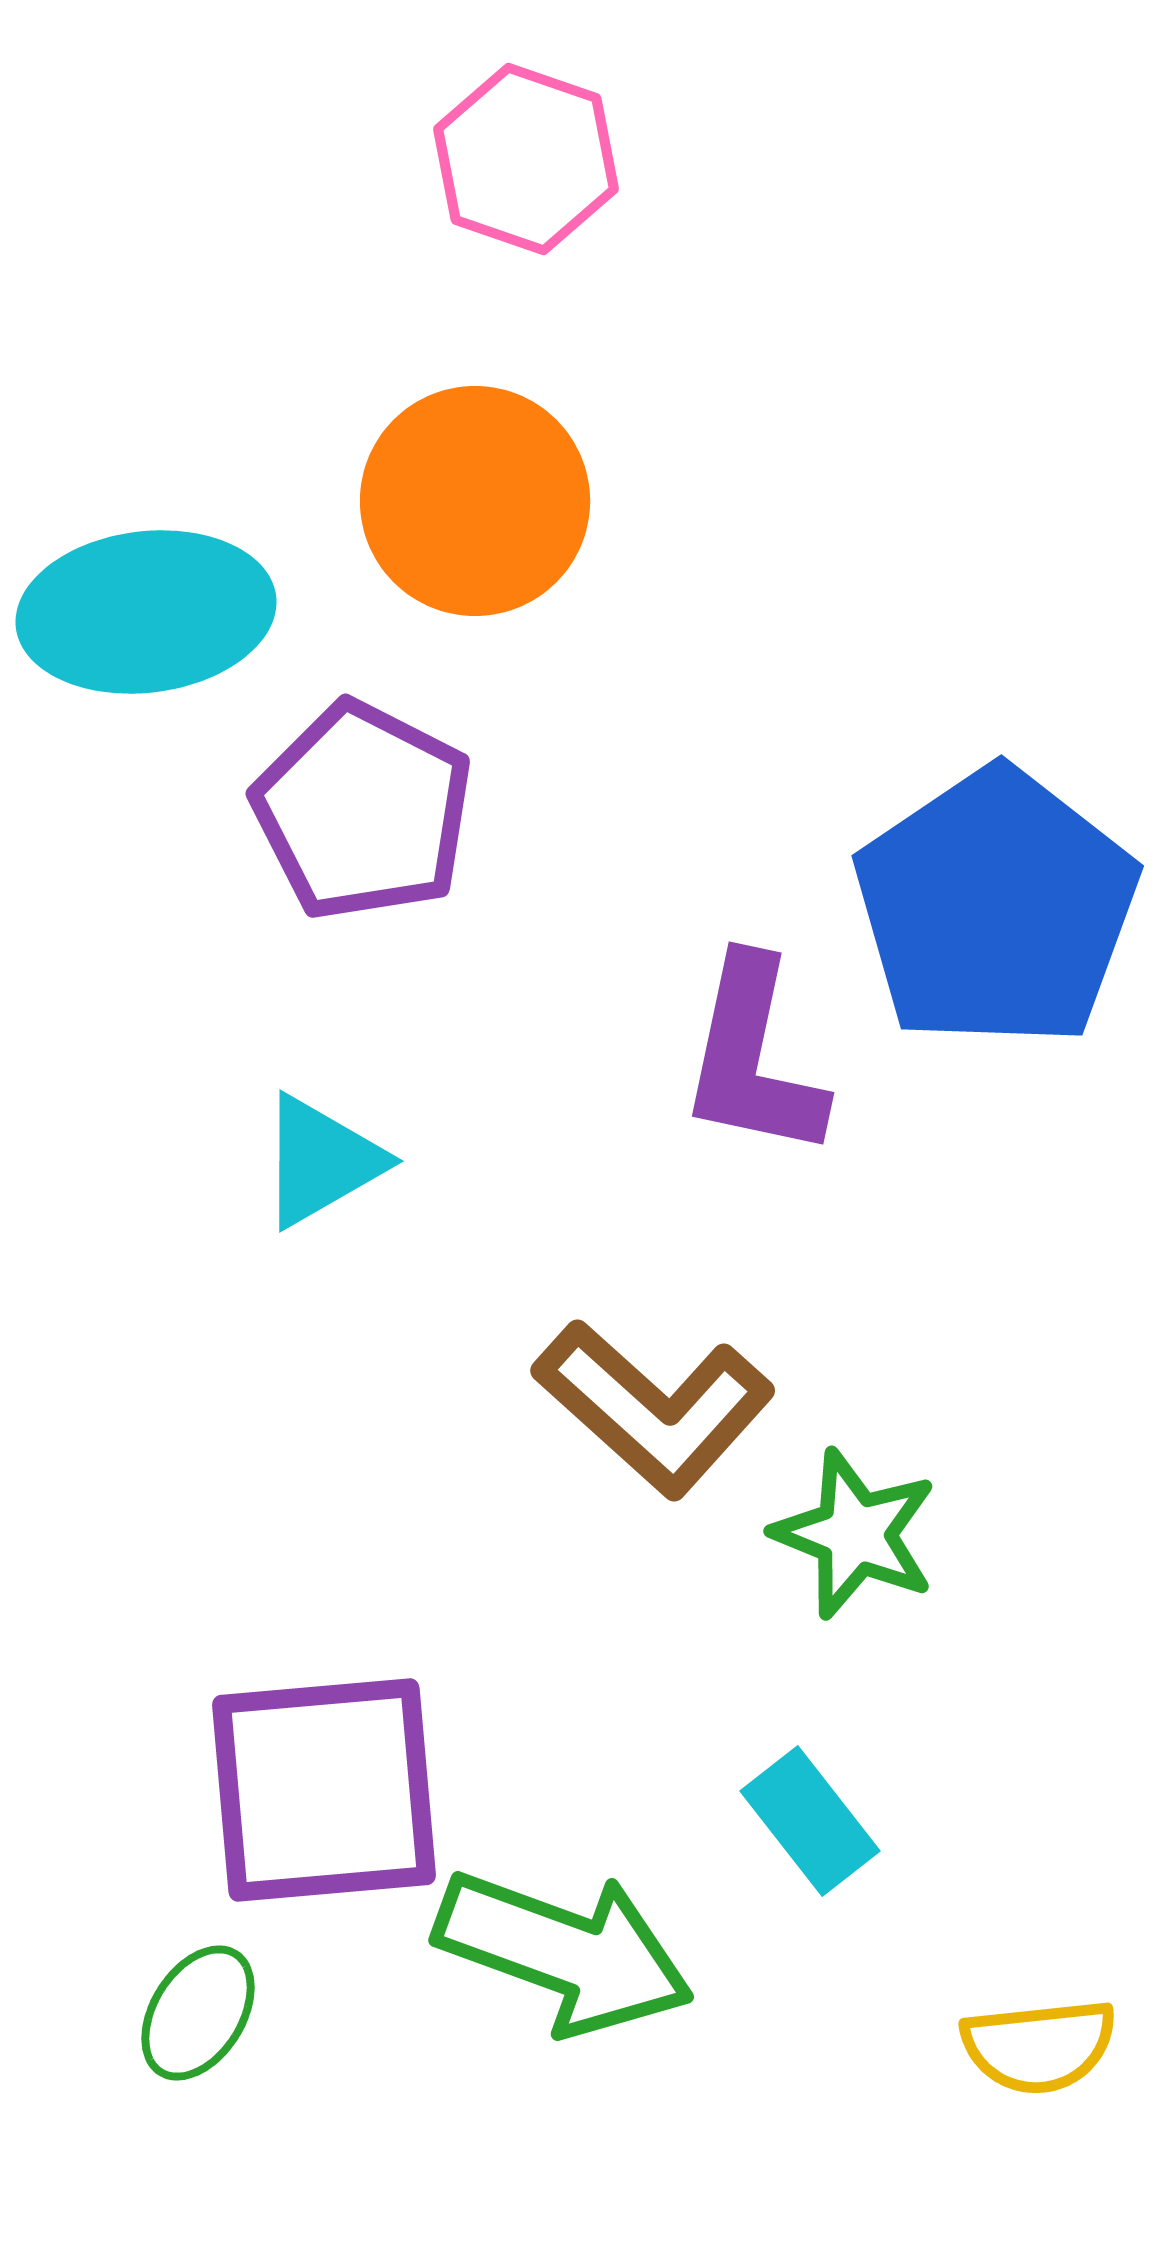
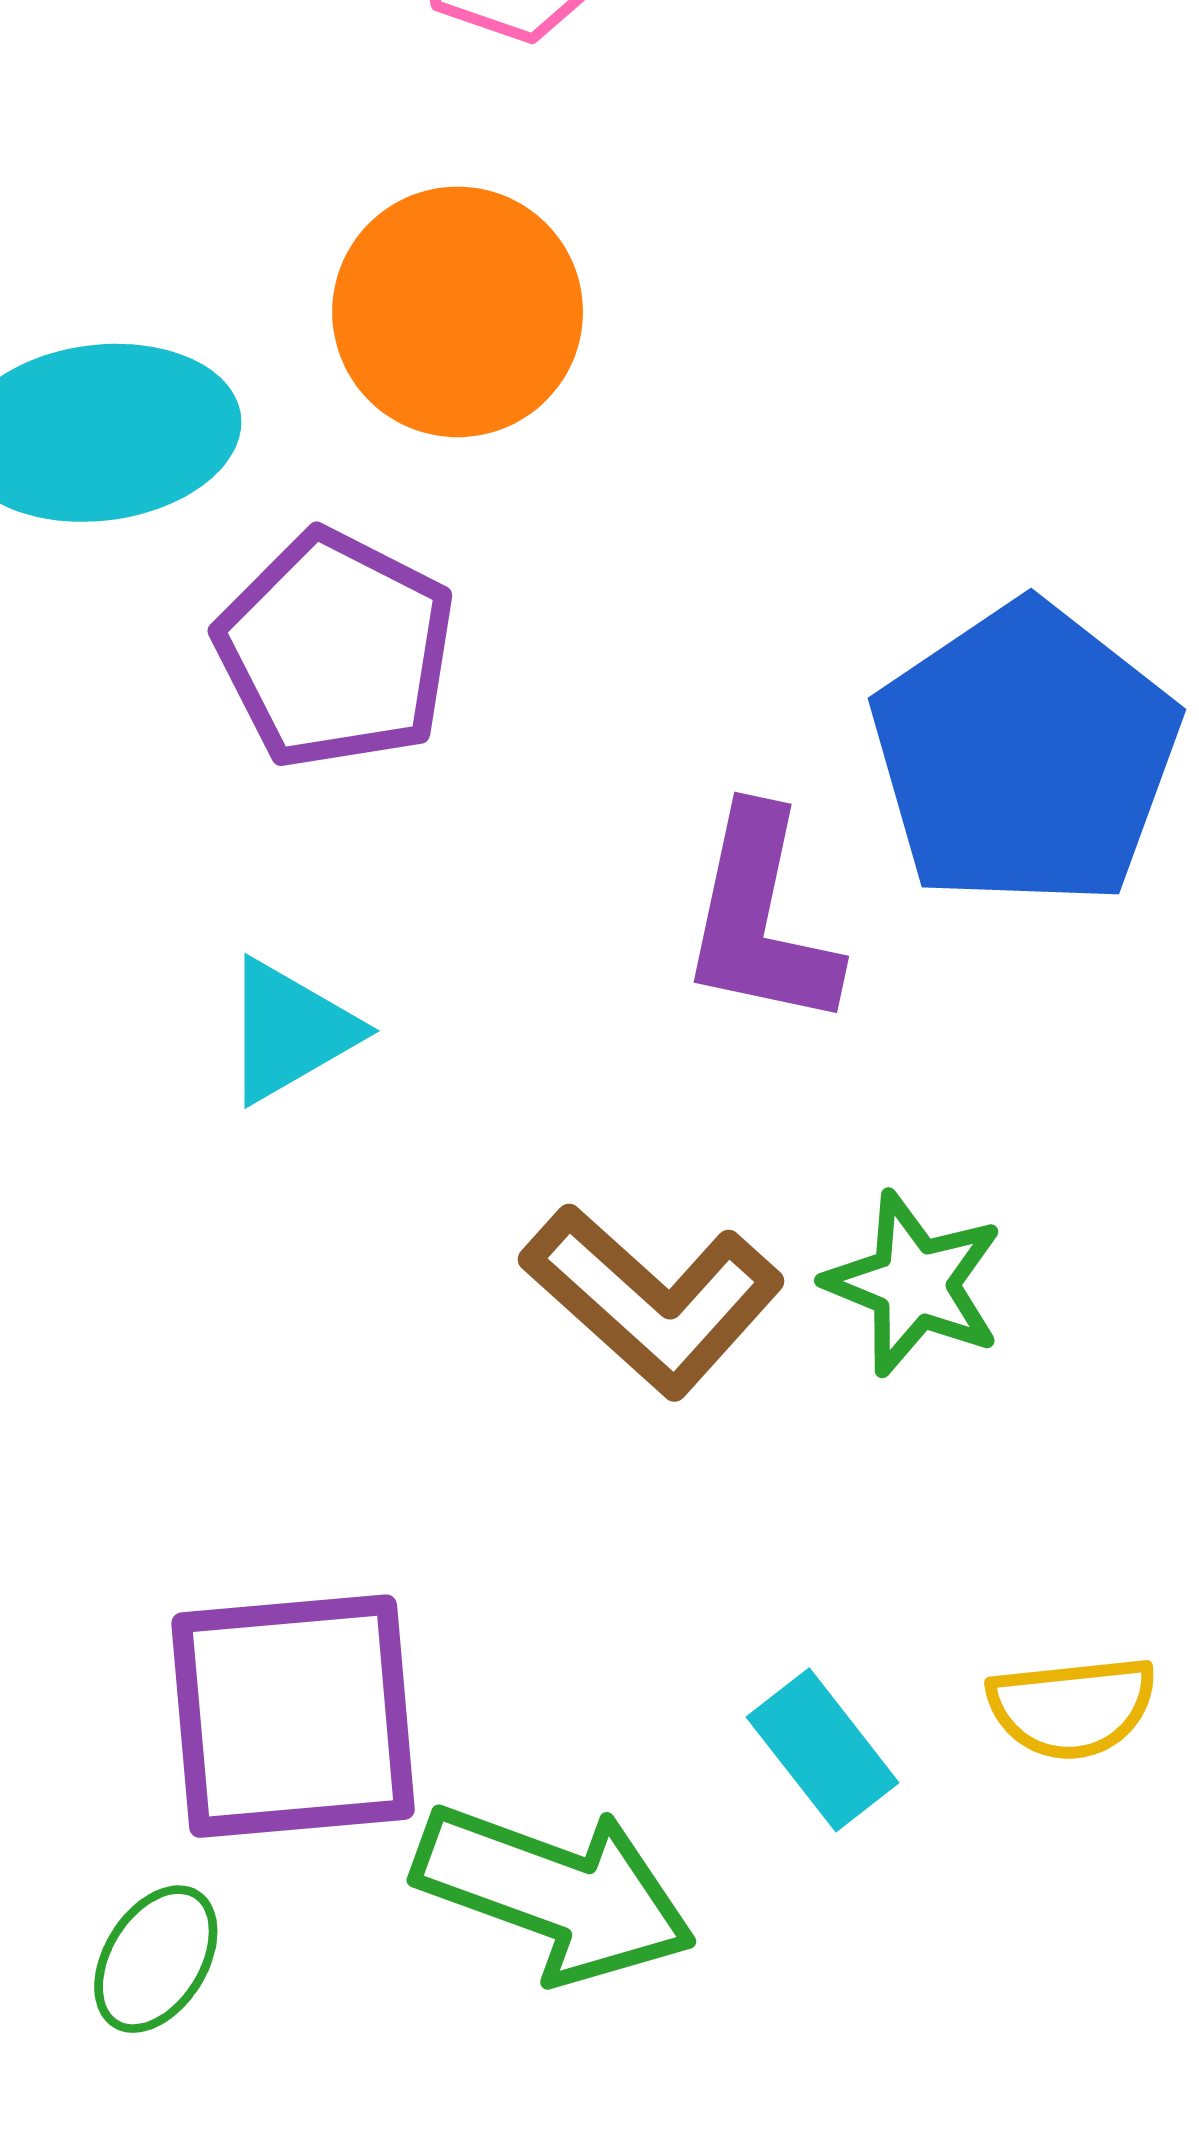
green star: (855, 1534) -> (914, 1284), moved
yellow semicircle: (1039, 2046) -> (1072, 1707), moved

